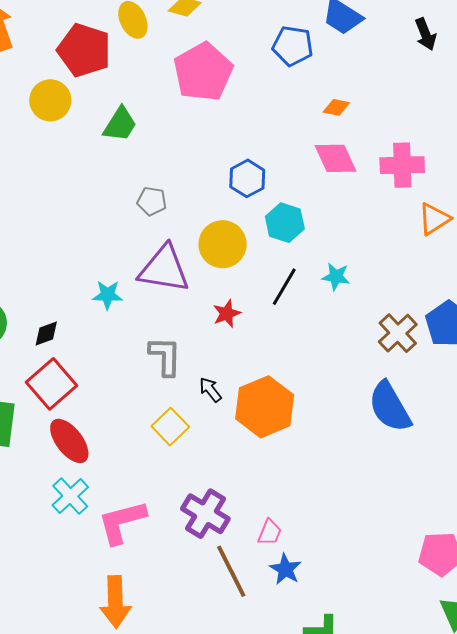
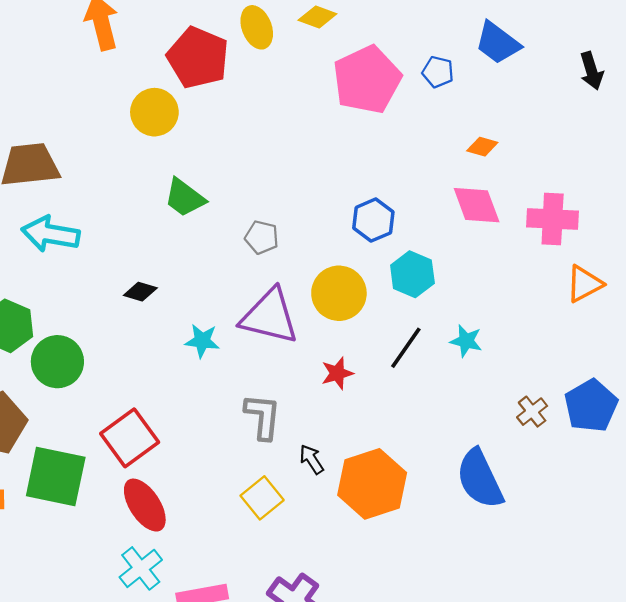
blue pentagon: (293, 46) -> (438, 72), size x0.7
pink pentagon: (203, 72) -> (367, 80), moved
green trapezoid: (120, 124) -> (185, 198), moved, turned 90
brown cross: (398, 333) -> (532, 412), size x0.7
black diamond: (46, 334) -> (140, 292), moved, turned 32
blue semicircle: (390, 407) -> (480, 479), moved

